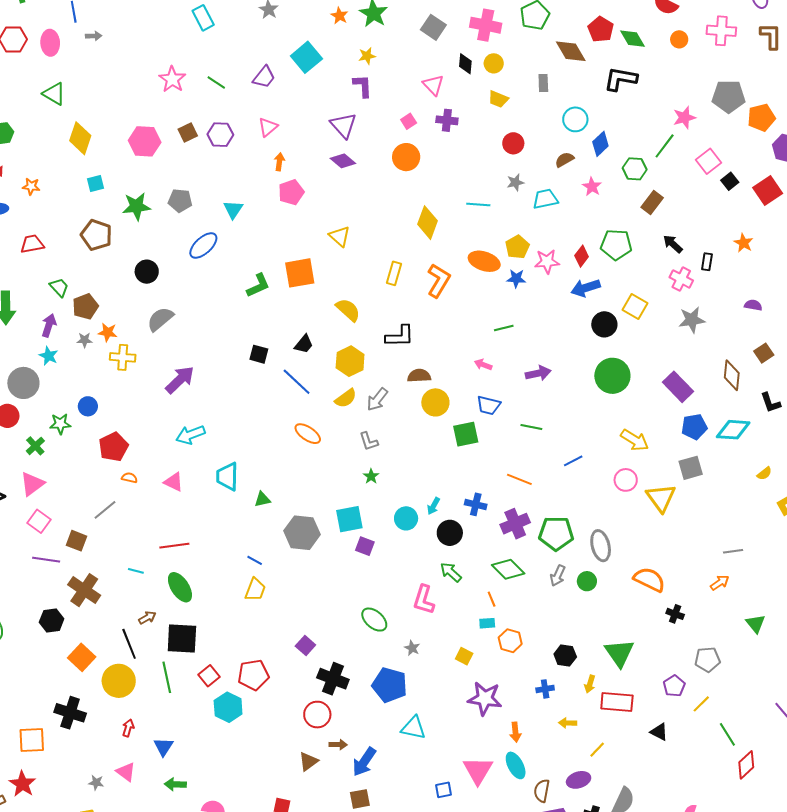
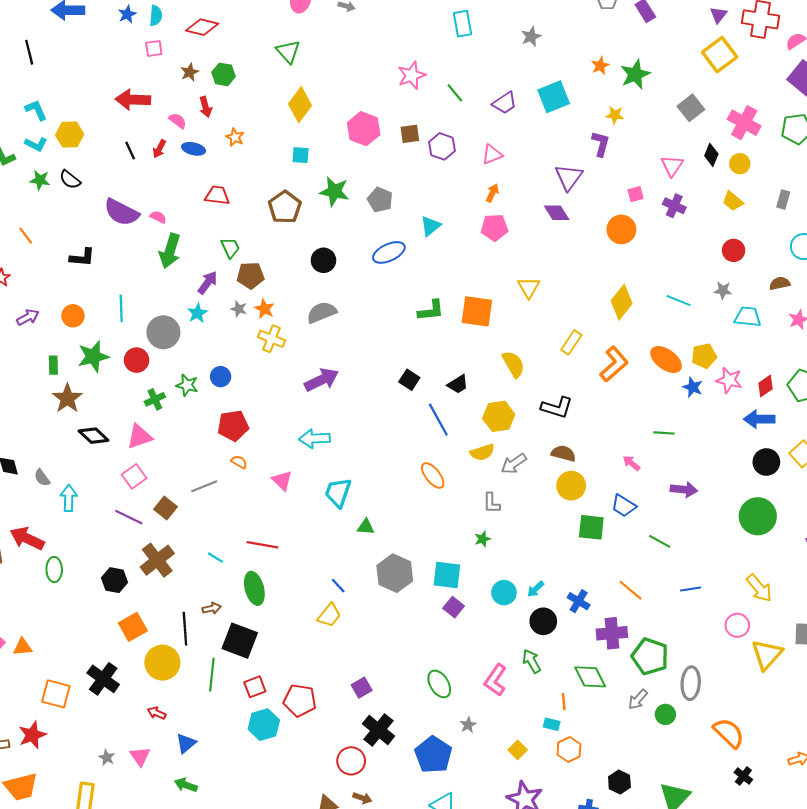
red arrow: (128, 728) -> (157, 713), turned -102

